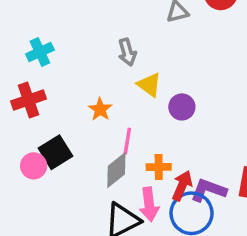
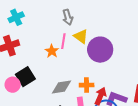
purple circle: (182, 107) -> (100, 50), size x1.6
pink line: (127, 141) -> (63, 41), moved
gray diamond: (116, 170) -> (62, 87), turned 30

